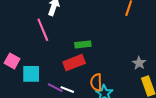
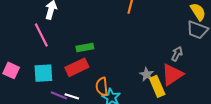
gray star: (139, 63) -> (147, 74), moved
cyan square: (31, 74) -> (43, 73), moved

